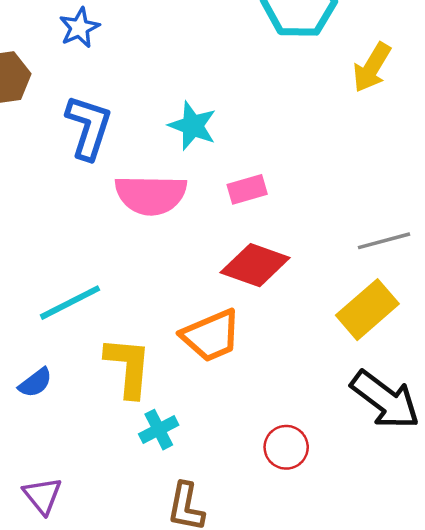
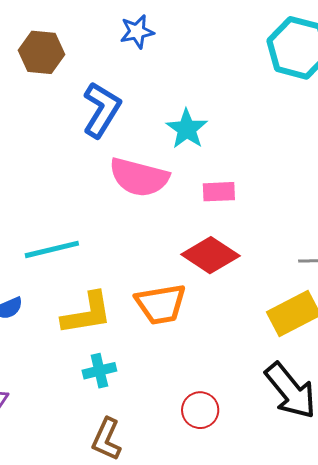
blue star: (79, 28) -> (137, 32), moved
yellow L-shape: (128, 367) -> (87, 314), turned 62

